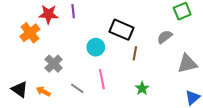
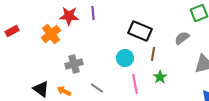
cyan circle: (96, 47) -> (125, 58), moved
gray cross: (54, 64) -> (74, 64), turned 30
pink line: (102, 79) -> (135, 84), moved
green star: (142, 88) -> (160, 77), moved

